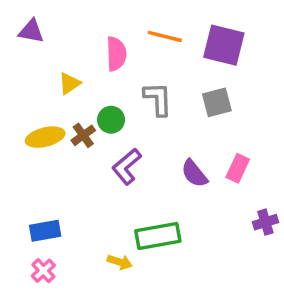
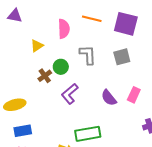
yellow ellipse: (45, 137) -> (15, 105), moved

